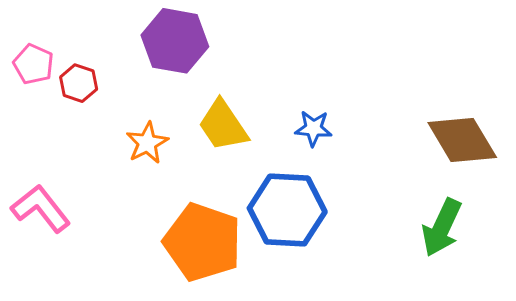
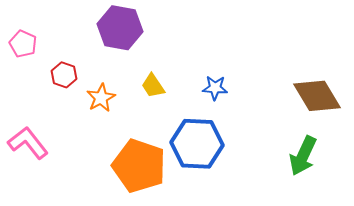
red hexagon: (79, 83) -> (64, 75), moved
yellow trapezoid: (223, 125) -> (153, 86), size x0.7

